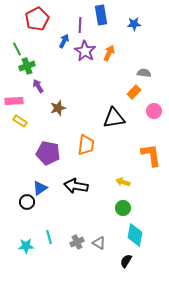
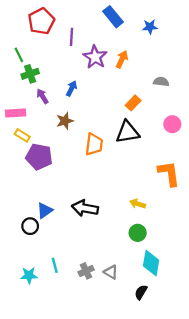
blue rectangle: (101, 15) -> (113, 17), turned -30
purple line: (80, 25) -> (72, 37), moved
blue arrow: (64, 41) -> (72, 88), moved
orange rectangle: (134, 92) -> (133, 103), moved
orange trapezoid: (86, 145) -> (94, 144), moved
purple pentagon: (48, 153) -> (39, 157), moved

